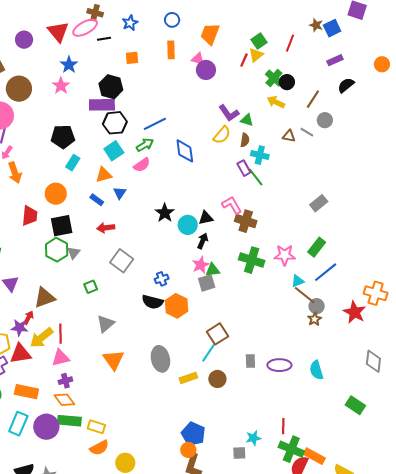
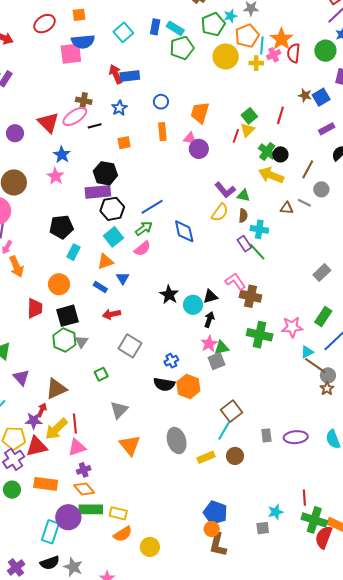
yellow arrow: (276, 102) -> (271, 175), size x1.4
cyan rectangle: (18, 424) -> (50, 532), moved

